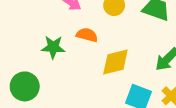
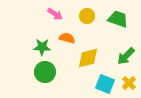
green circle: (25, 86) -> (45, 72), moved

